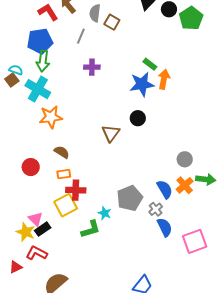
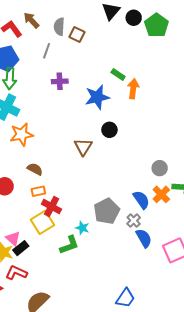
blue star: (142, 84) -> (97, 97), moved
red cross: (76, 190) -> (52, 207), turned 30

